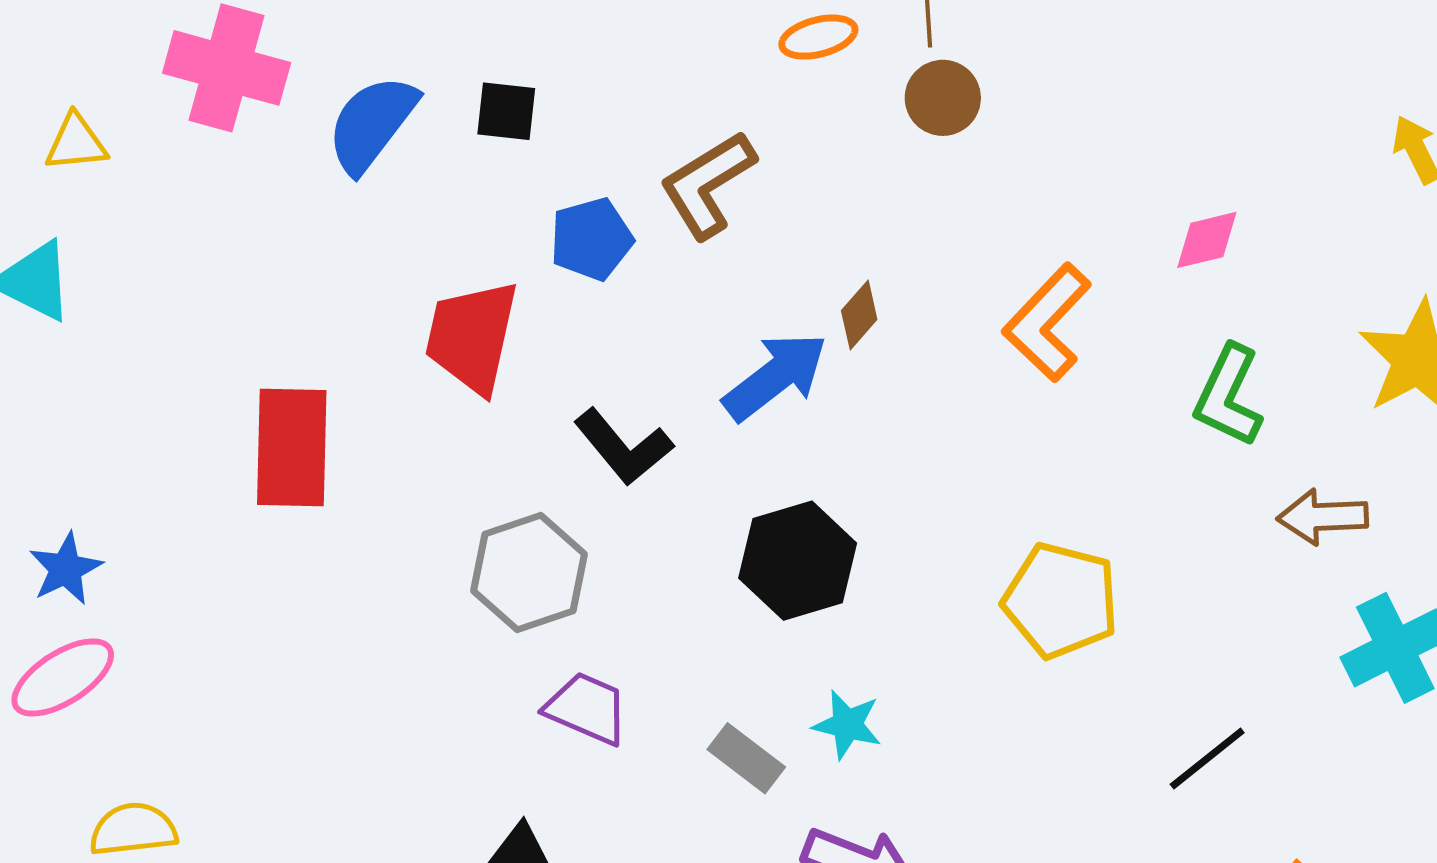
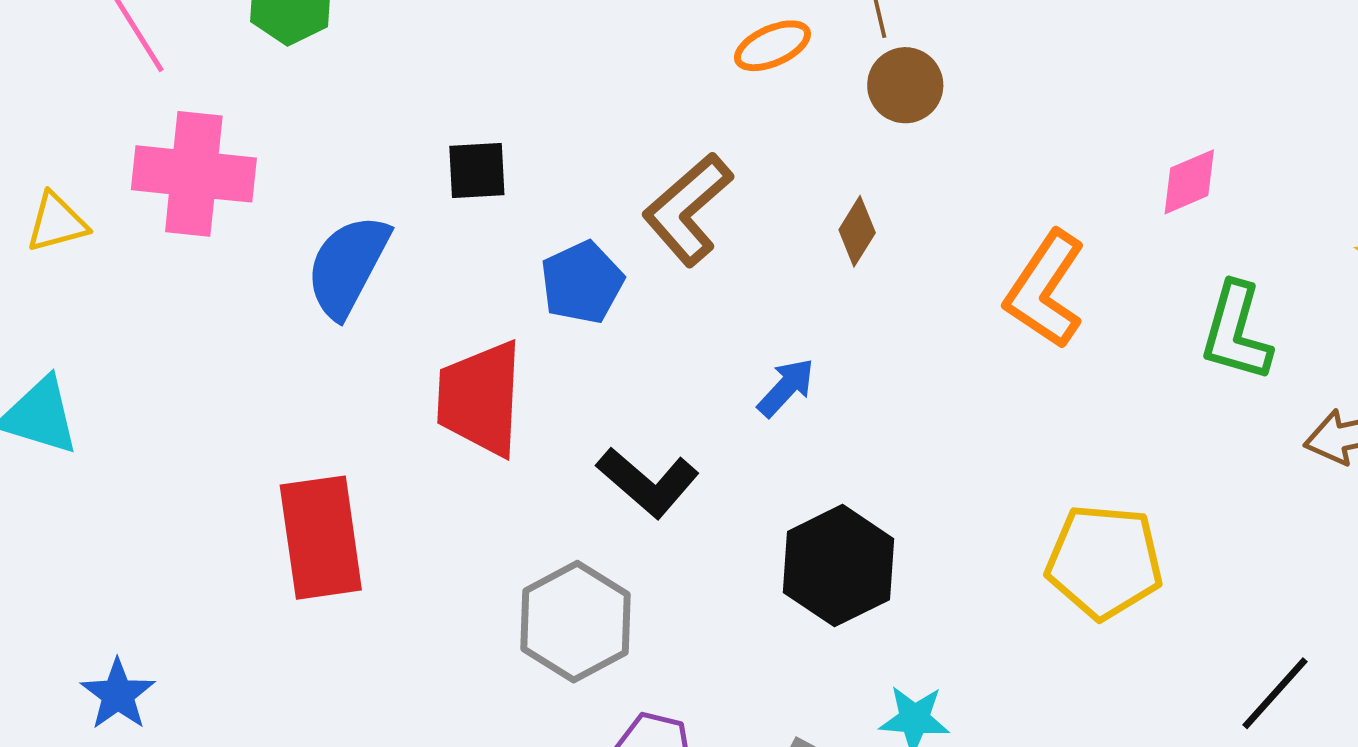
blue semicircle: (372, 124) -> (348, 266), moved
yellow triangle: (76, 143) -> (57, 223), moved
brown diamond: (859, 315) -> (857, 231), moved
blue arrow: (775, 376) -> (786, 388), size x0.6

